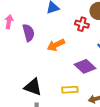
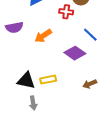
purple semicircle: (28, 33) -> (14, 27), turned 102
yellow rectangle: (70, 90) -> (48, 80), moved

